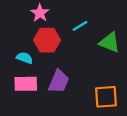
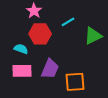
green triangle: (110, 42) -> (93, 36), turned -48
orange square: (106, 97) -> (75, 82), moved

